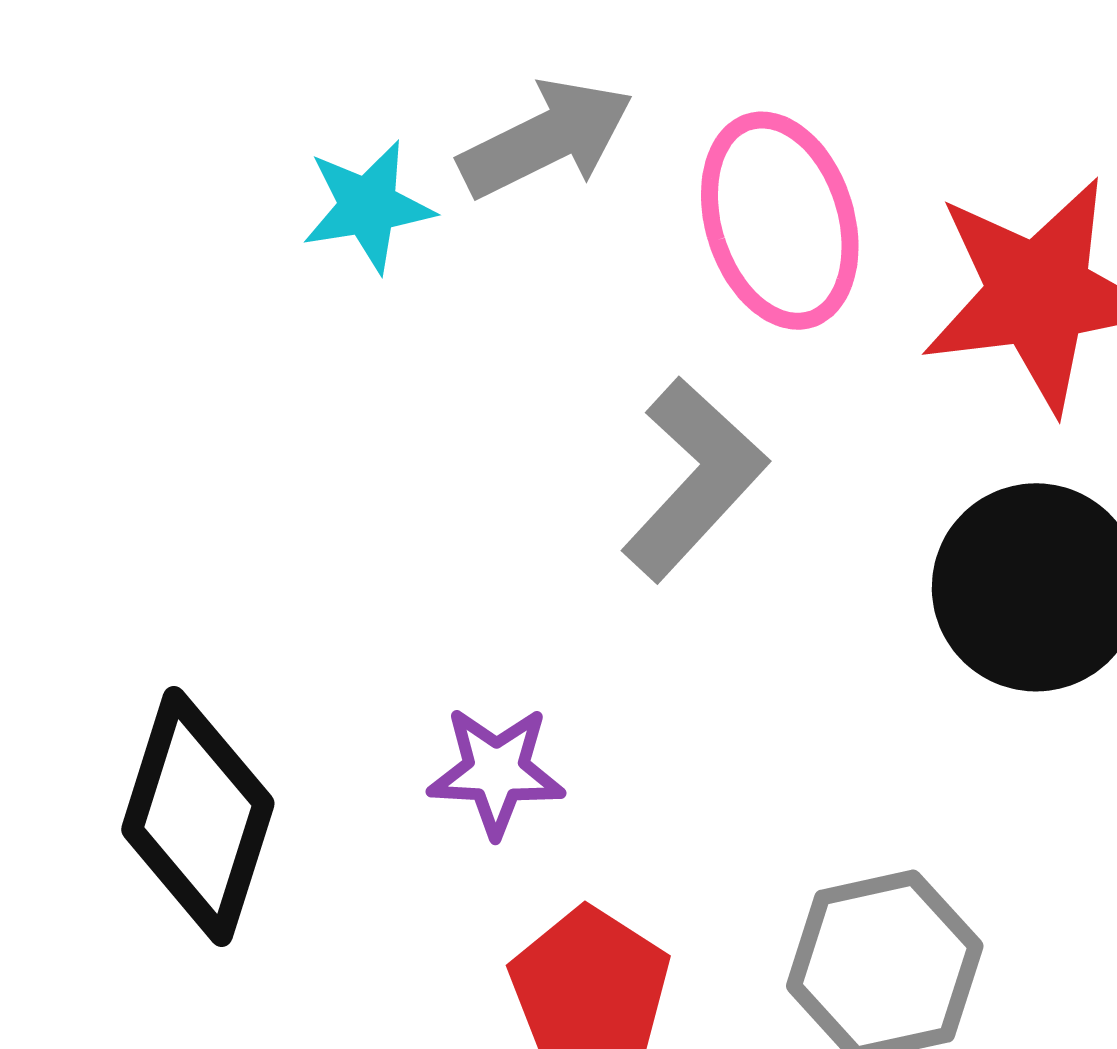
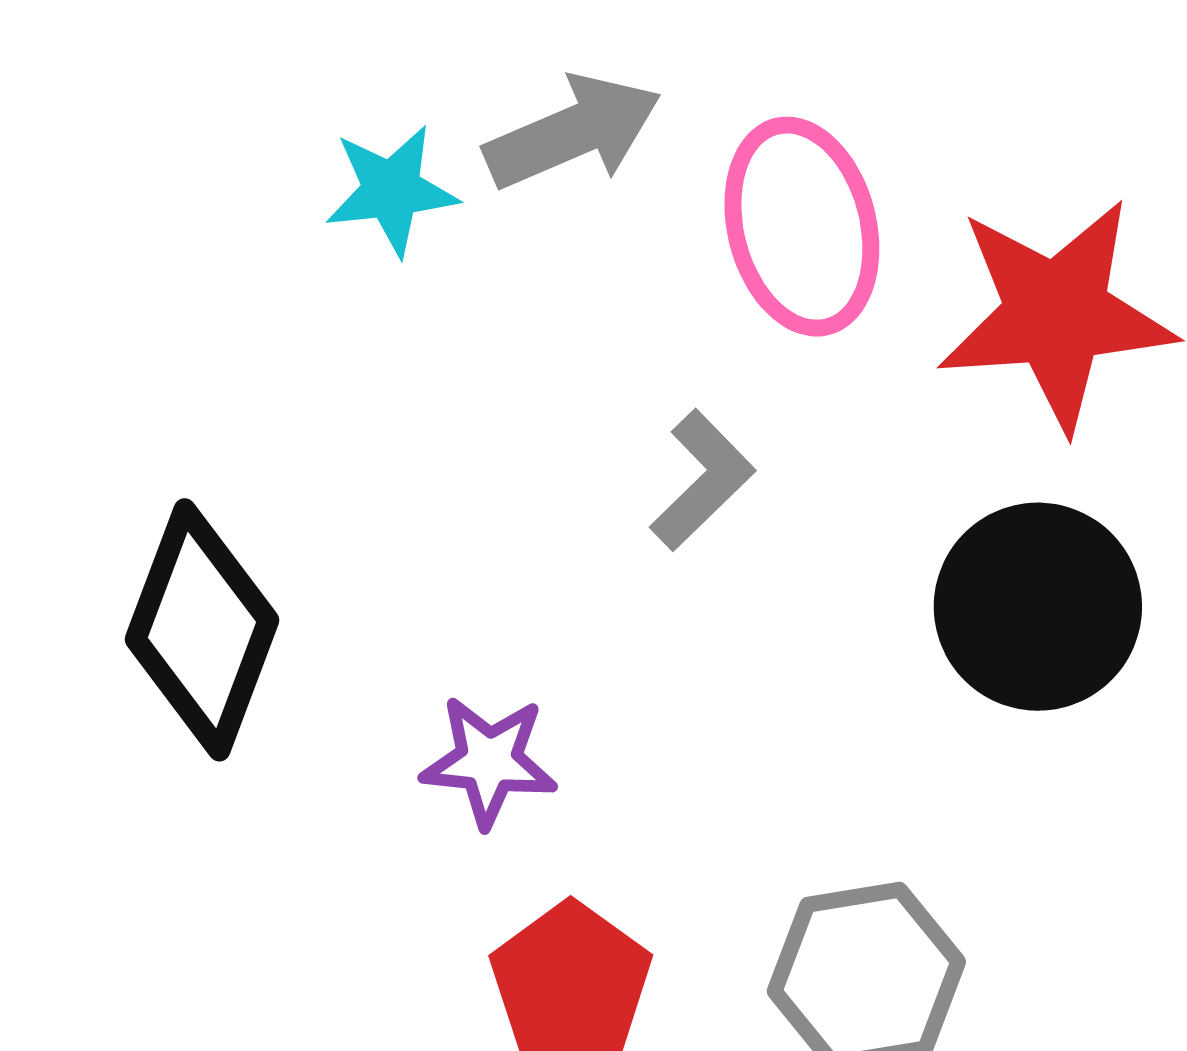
gray L-shape: (694, 479) -> (702, 480), size x0.7
black diamond: (198, 817) -> (202, 630), moved

